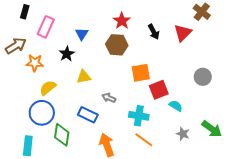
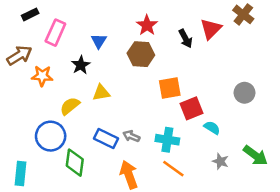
black rectangle: (25, 12) -> (30, 14), turned 48
red triangle: (183, 33) -> (211, 29), moved
yellow semicircle: (48, 88) -> (70, 106), moved
gray arrow: (109, 98) -> (131, 136), moved
cyan rectangle: (28, 146) -> (20, 173), moved

